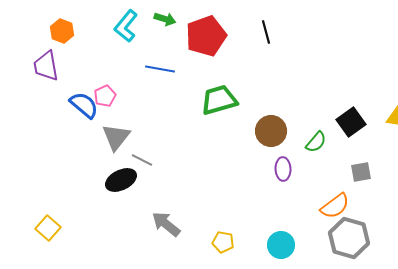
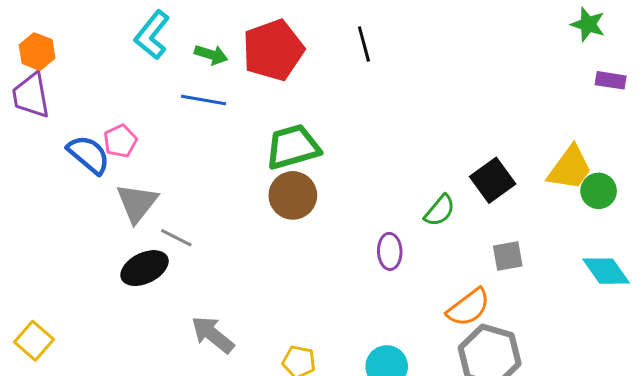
green arrow: (165, 19) -> (211, 55), moved
orange hexagon: (62, 31) -> (37, 52), moved
brown circle: (271, 131) -> (293, 195), moved

